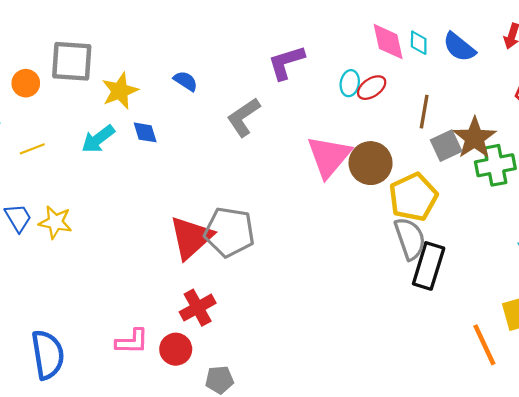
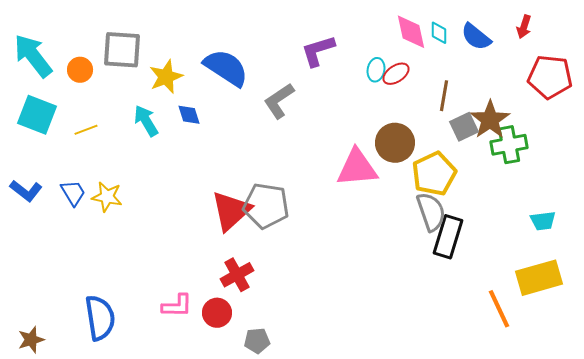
blue semicircle: (186, 81) -> (226, 68), size x2.0
cyan arrow: (98, 139) -> (146, 121), turned 96
pink triangle: (329, 157) -> (357, 168), moved, turned 45

